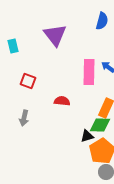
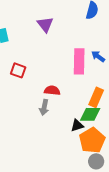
purple triangle: (55, 35) -> (45, 24), size x0.7
gray arrow: (24, 118) -> (44, 107), moved

